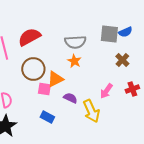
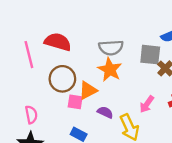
gray square: (109, 34) -> (150, 55), moved
red semicircle: (29, 37) -> (58, 42), turned 45
orange star: (74, 61) -> (110, 70), size x1.5

